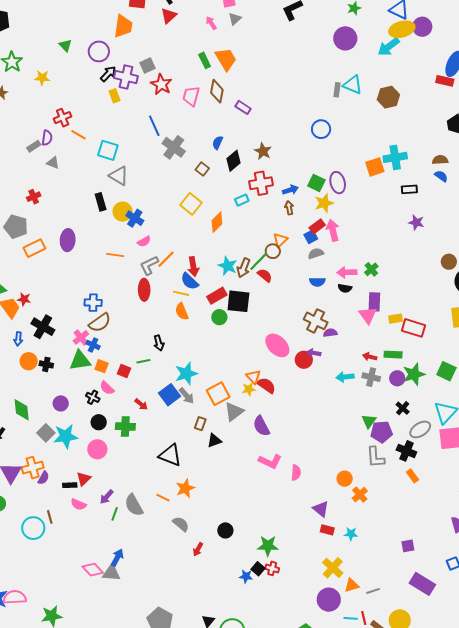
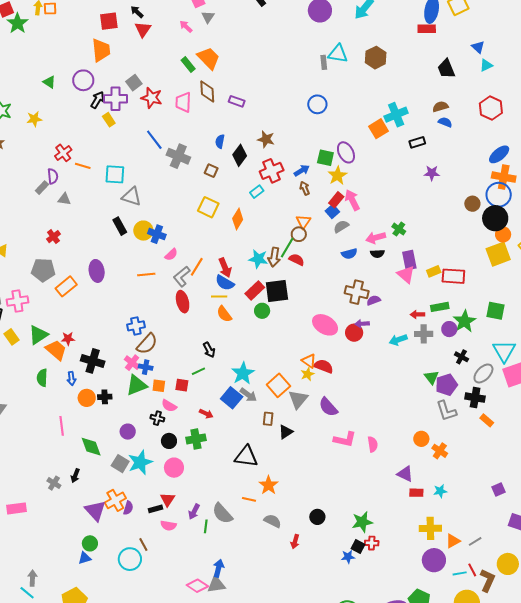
yellow cross: (333, 568) -> (430, 528), turned -30

